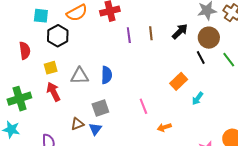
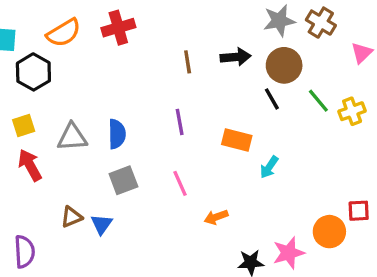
black arrow: (180, 31) -> (236, 57), turned 42
purple line: (129, 35) -> (180, 122), moved
orange rectangle: (179, 81) -> (237, 140), turned 60
gray square: (100, 108) -> (123, 180), moved

